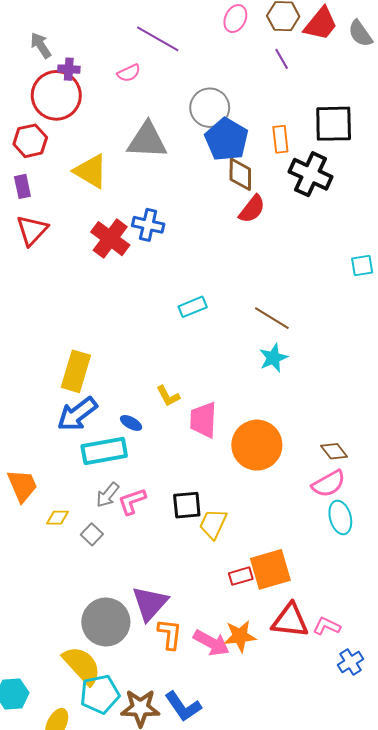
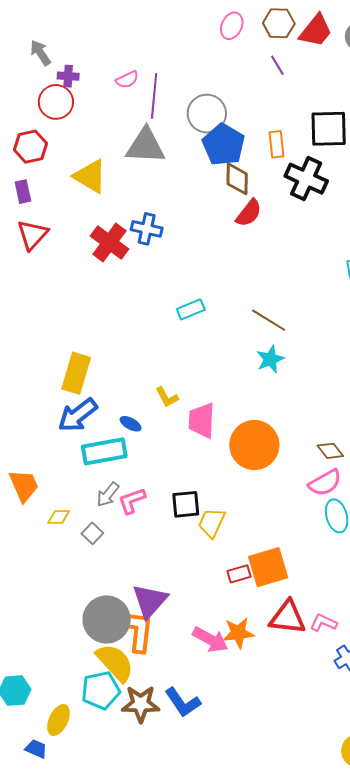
purple line: (158, 39) -> (154, 96), moved, turned 66
red circle: (56, 95) -> (56, 102), size x0.7
orange L-shape: (170, 634) -> (137, 631), moved, size x1.4
yellow semicircle: (82, 665) -> (115, 663), moved

